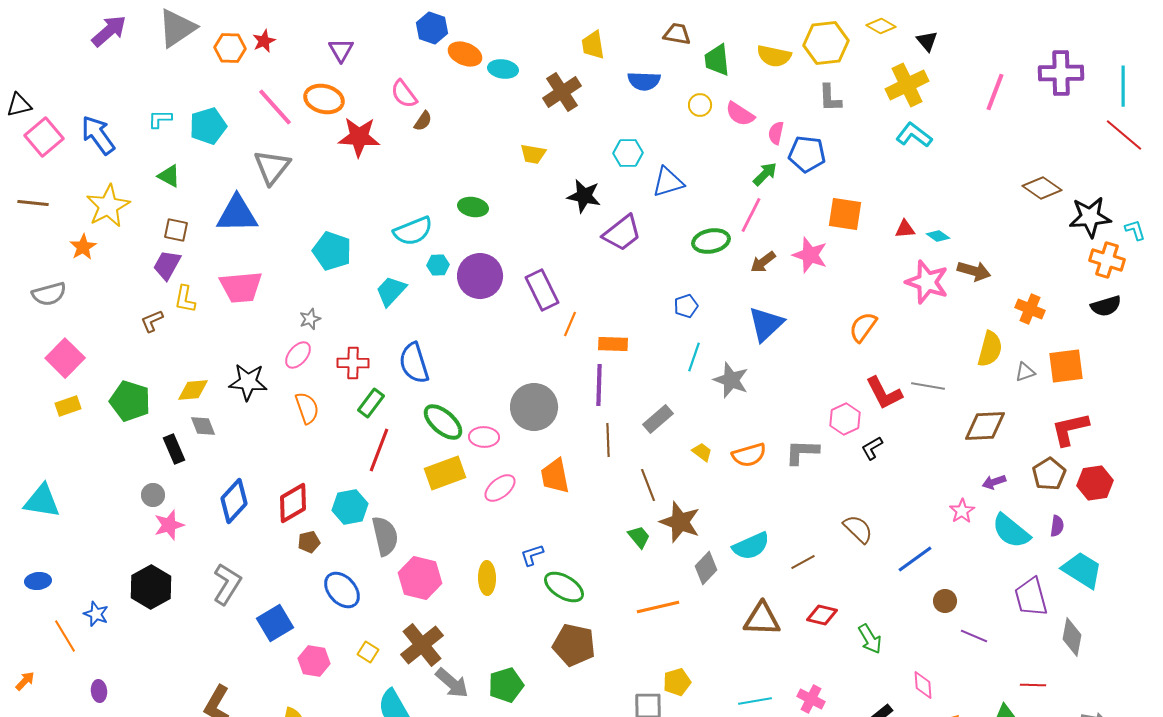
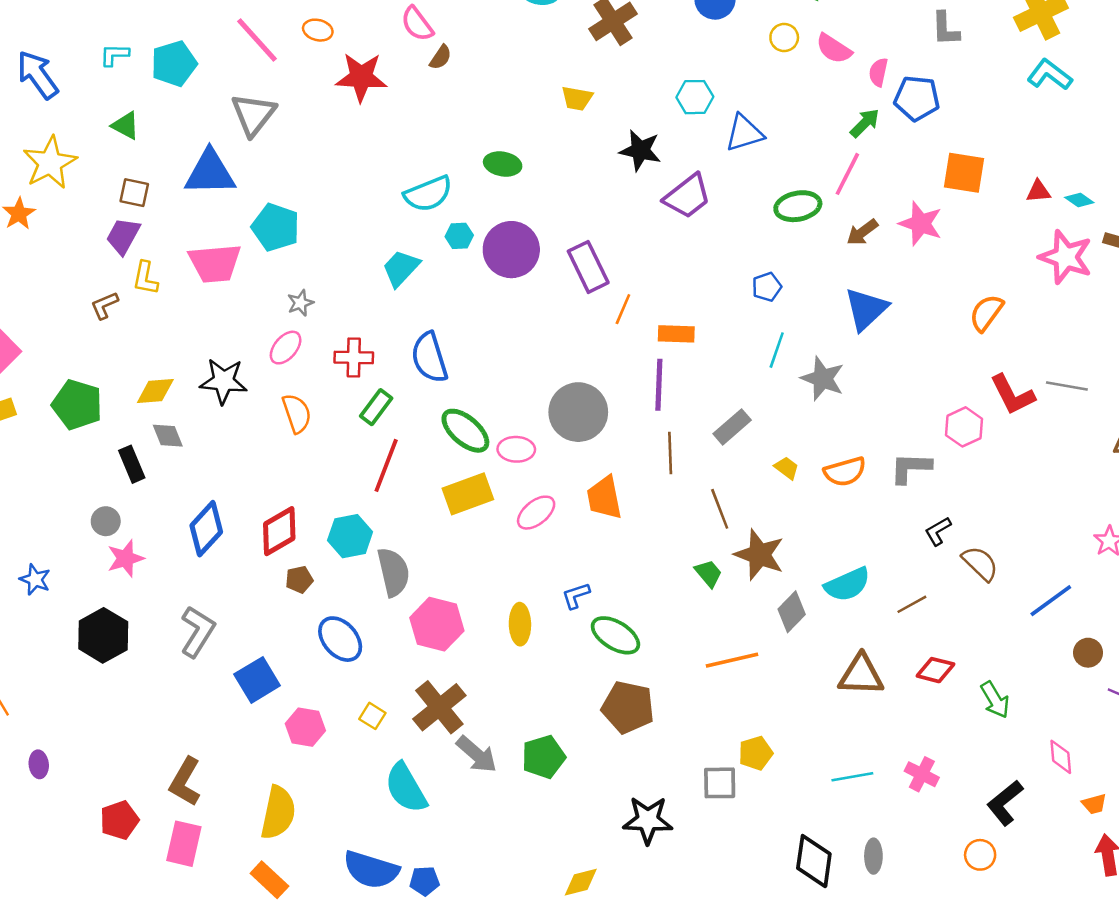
orange ellipse: (324, 99) -> (318, 30), size x0.6
cyan pentagon: (332, 251) -> (276, 227), moved
black L-shape: (872, 448) -> (938, 531), moved
blue star: (96, 614) -> (35, 580), moved

